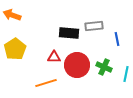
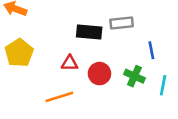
blue line: (117, 39) -> (151, 50), moved
red circle: (77, 65) -> (99, 74), size x0.7

